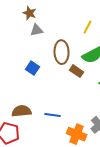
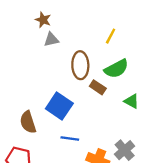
blue square: (33, 68) -> (59, 106), moved, size x1.6
brown semicircle: (22, 111) -> (28, 122), moved, turned -102

